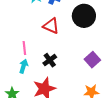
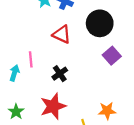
purple square: (92, 60) -> (112, 56), moved
cyan arrow: (24, 66) -> (14, 73), moved

